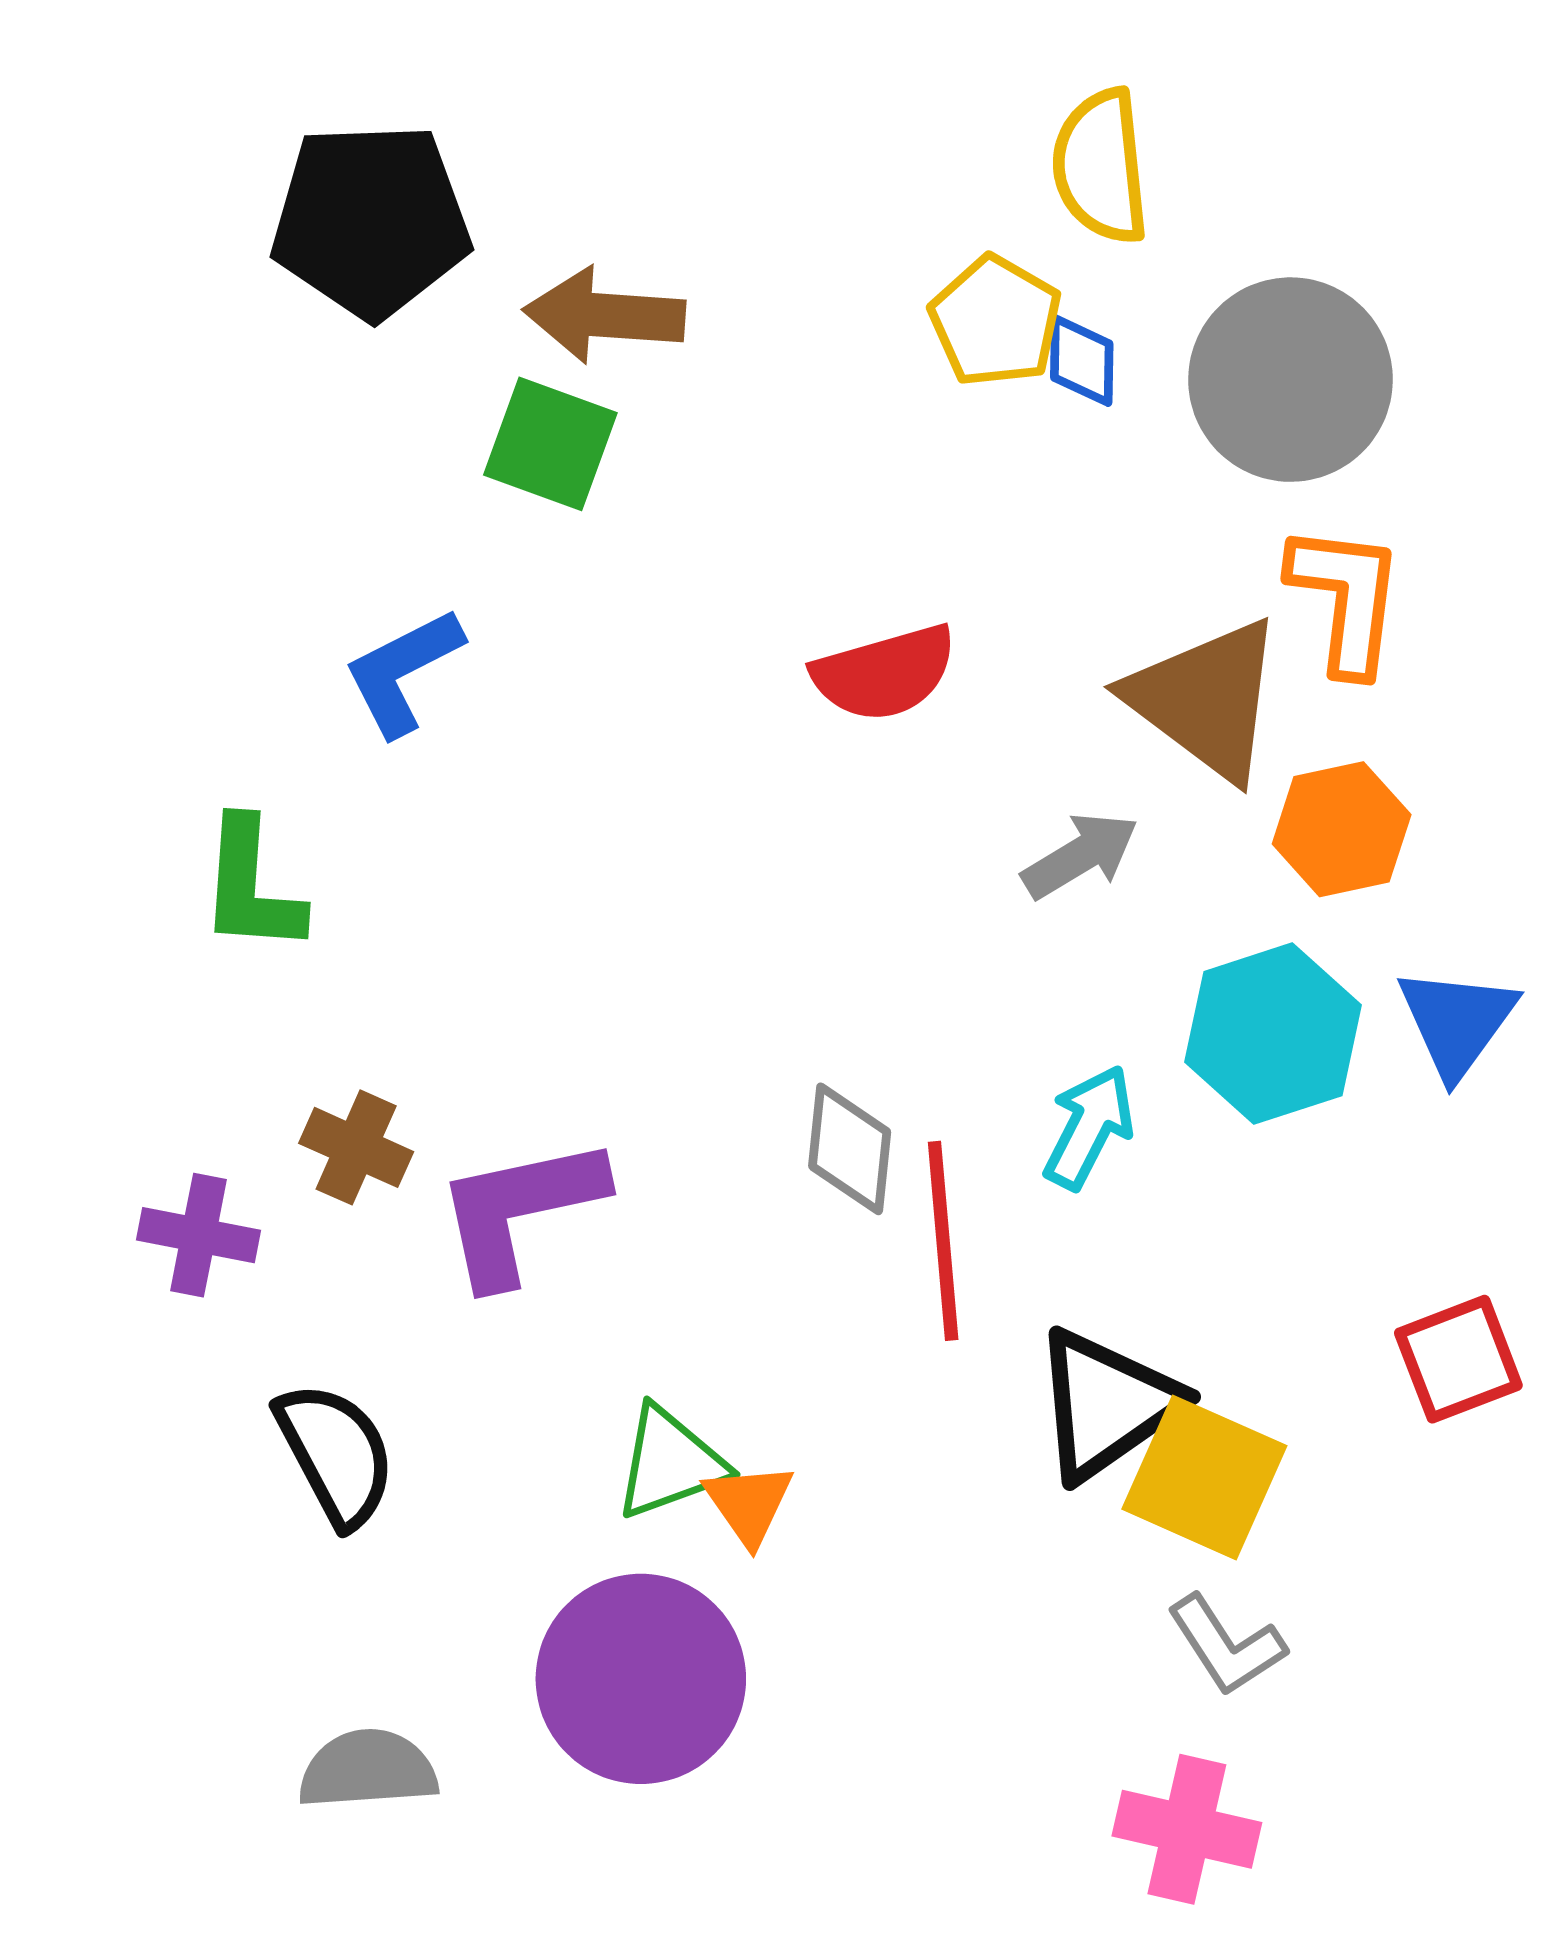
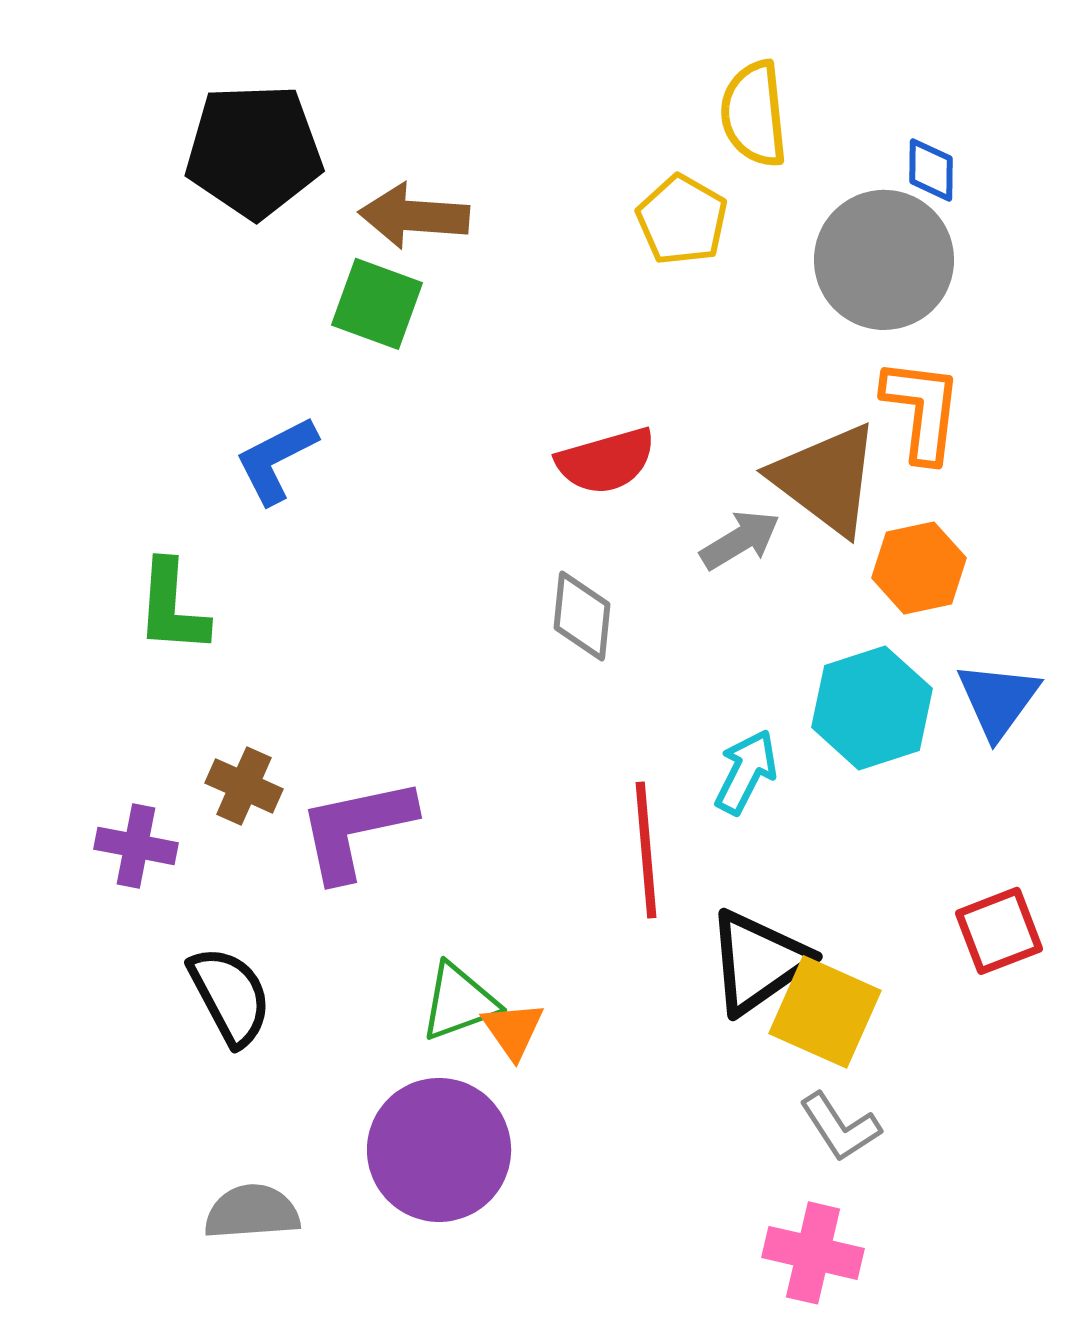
blue diamond: (1082, 361) -> (931, 170), moved
gray arrow: (1080, 855) -> (740, 540), moved
gray diamond: (850, 1149) -> (582, 616), moved

